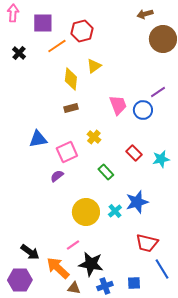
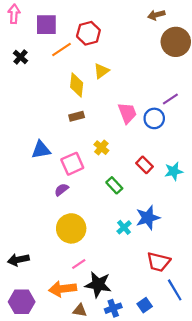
yellow circle: (86, 212) -> (71, 228), moved
black arrow: (30, 252) -> (18, 260), moved, turned 132
orange arrow: (58, 268) -> (63, 289), turned -50
blue square: (134, 283) -> (145, 305), turned -32

